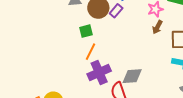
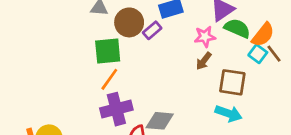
green square: (86, 31) -> (108, 51), size x1.5

